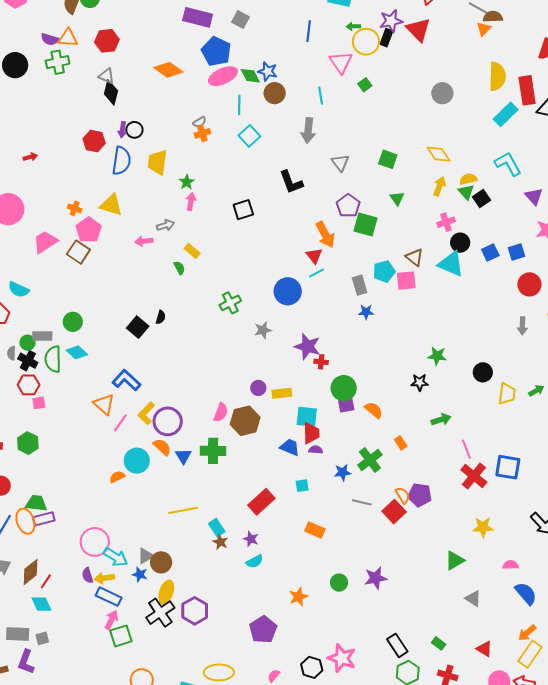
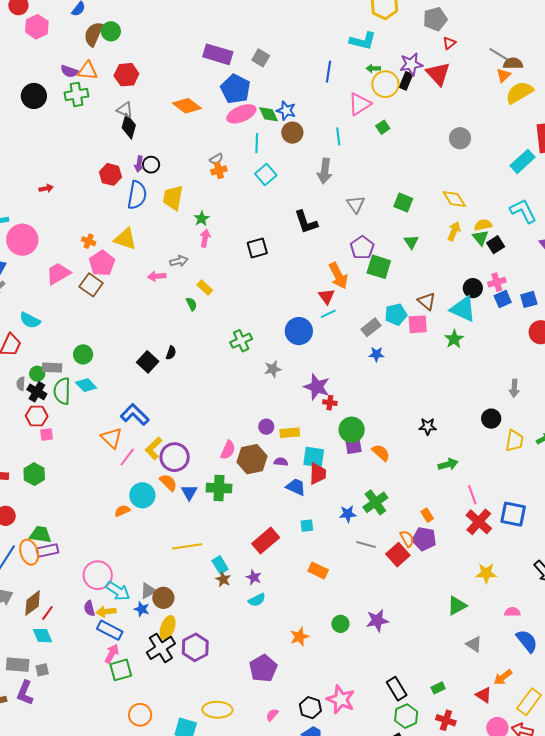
pink triangle: (341, 62) -> (360, 104), turned 30
yellow semicircle: (497, 76) -> (519, 92), moved, turned -124
pink cross: (446, 222) -> (497, 282), moved
gray rectangle: (360, 285) -> (371, 327), turned 66
gray arrow: (522, 326) -> (514, 388), moved
green star: (437, 356) -> (454, 339), moved, turned 30
orange rectangle: (401, 443) -> (427, 515), moved
purple semicircle: (316, 450) -> (281, 462), moved
orange arrow: (527, 633) -> (503, 677), moved
green rectangle: (439, 643) -> (438, 688), turned -64

